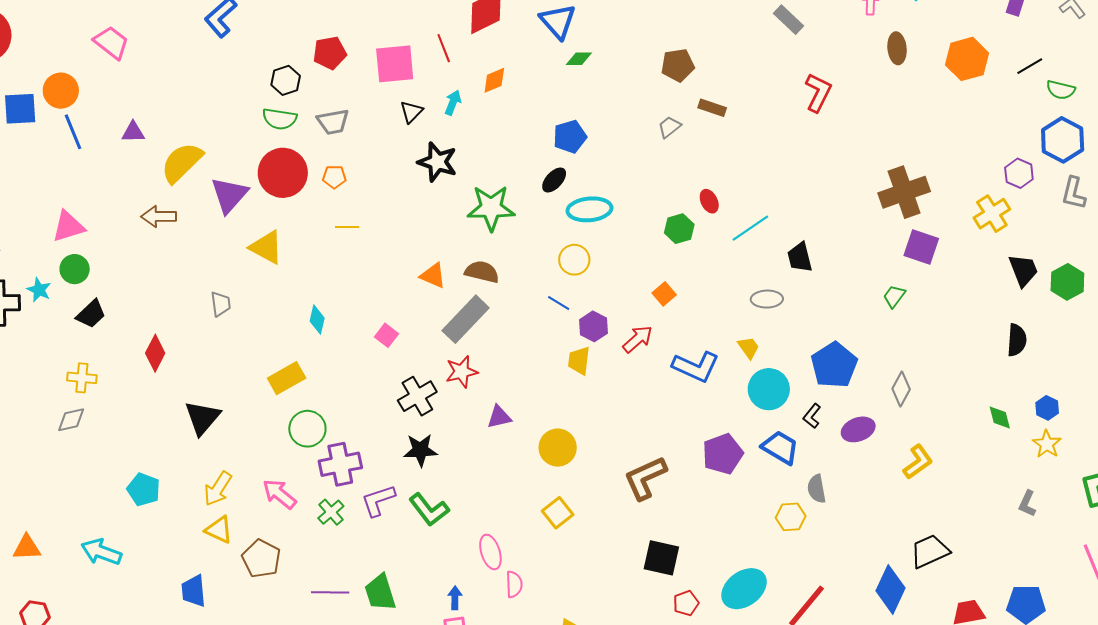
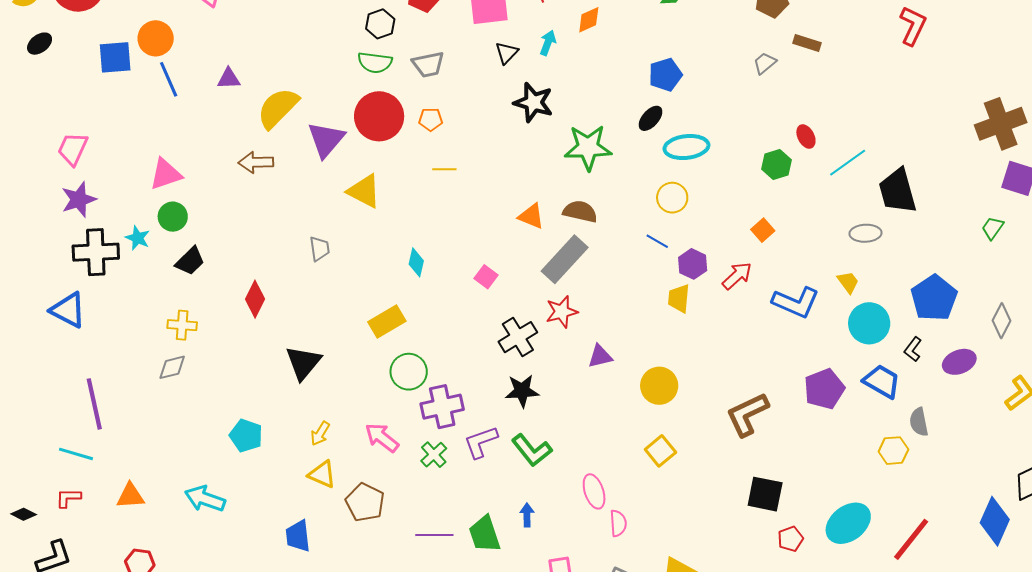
black trapezoid: (800, 257) -> (898, 191), size x1.5
yellow arrow: (218, 489) -> (320, 433), size x0.7
blue arrow: (455, 598) -> (527, 515), moved

